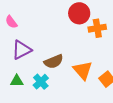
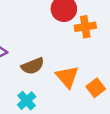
cyan cross: (41, 82) -> (27, 101), moved

